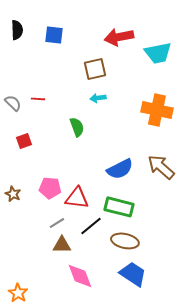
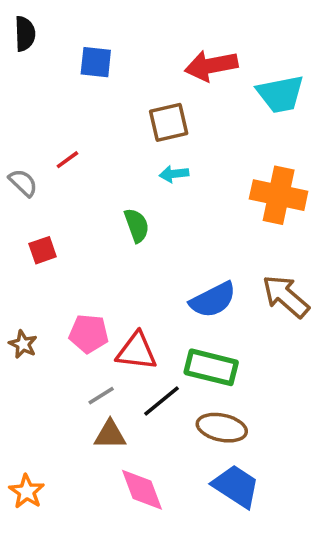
black semicircle: (17, 30) -> (25, 34), moved
red line: (38, 99) -> (67, 160), moved, turned -40
orange star: (18, 293) -> (27, 492), moved

